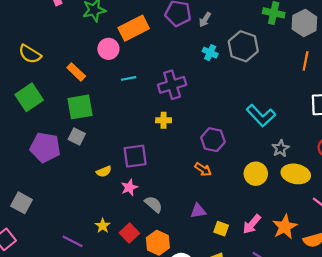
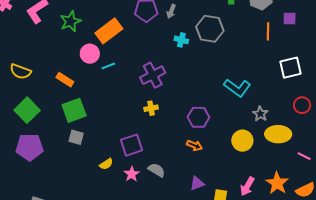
cyan line: (129, 78) -> (108, 66), moved
purple pentagon: (45, 147) -> (29, 147), moved
gray semicircle: (154, 204) -> (157, 170), moved

